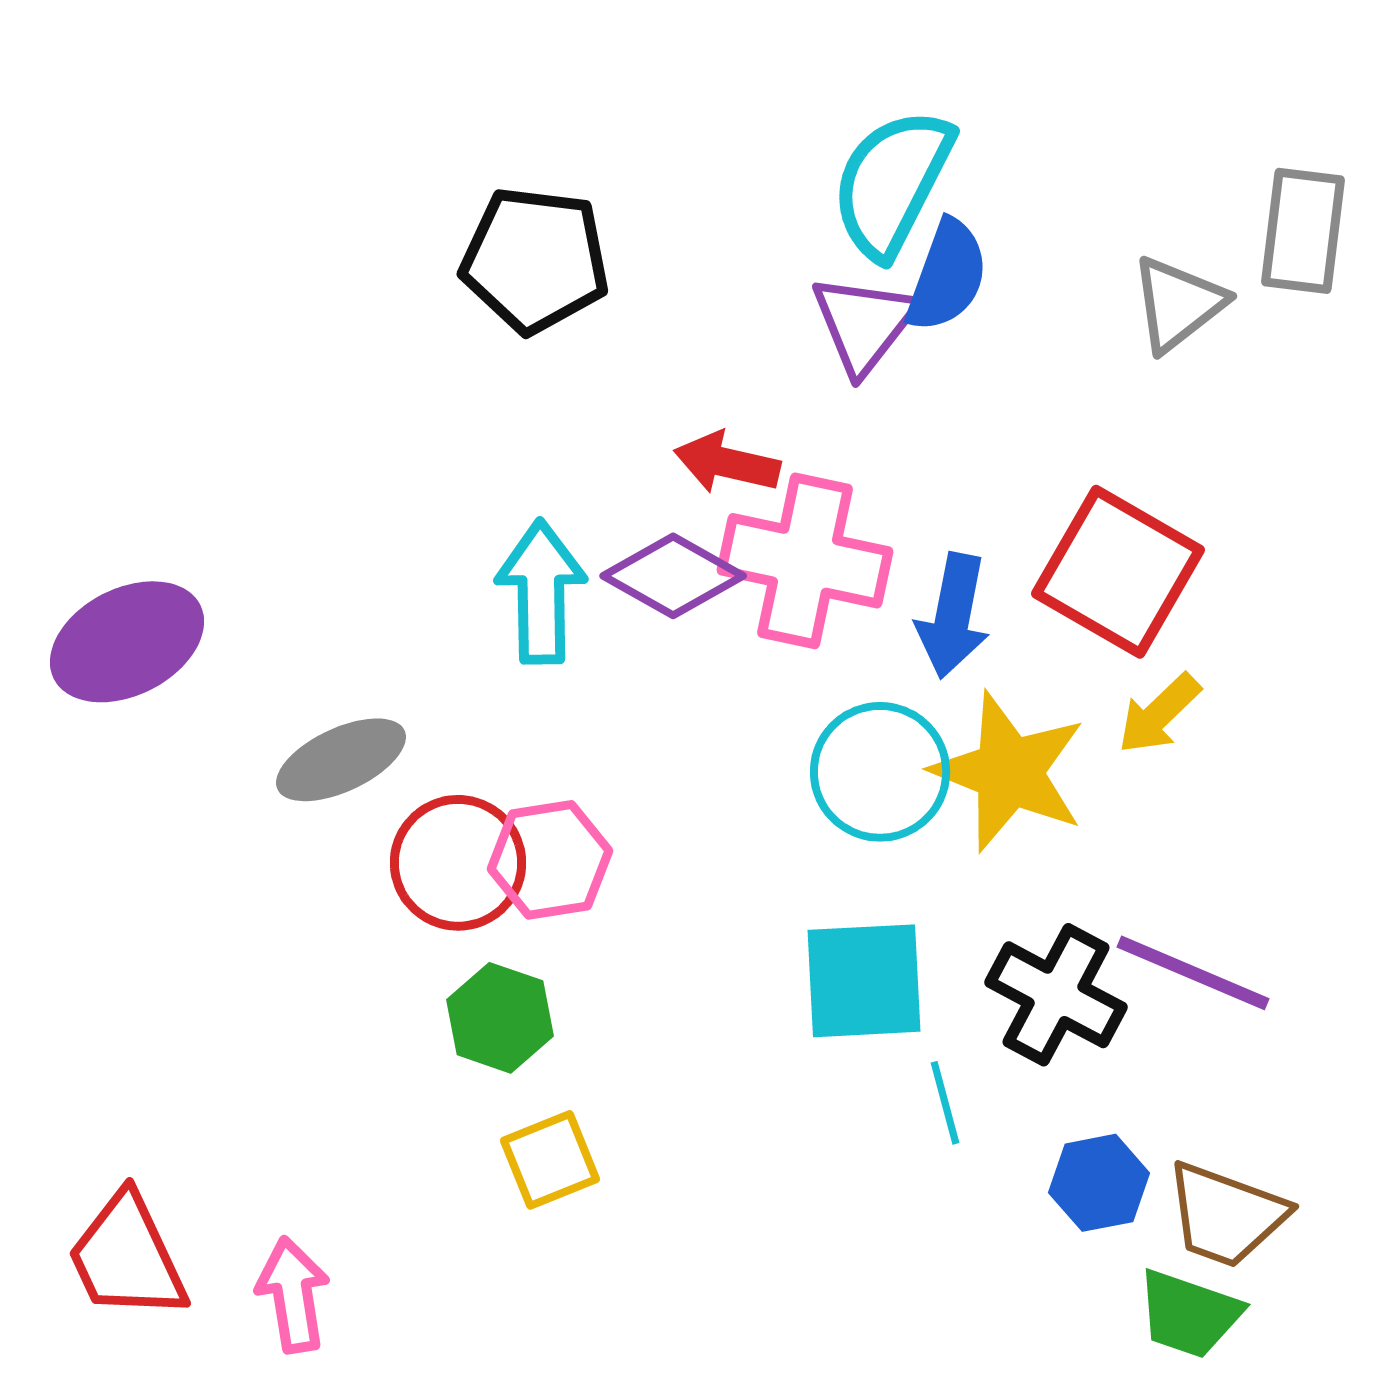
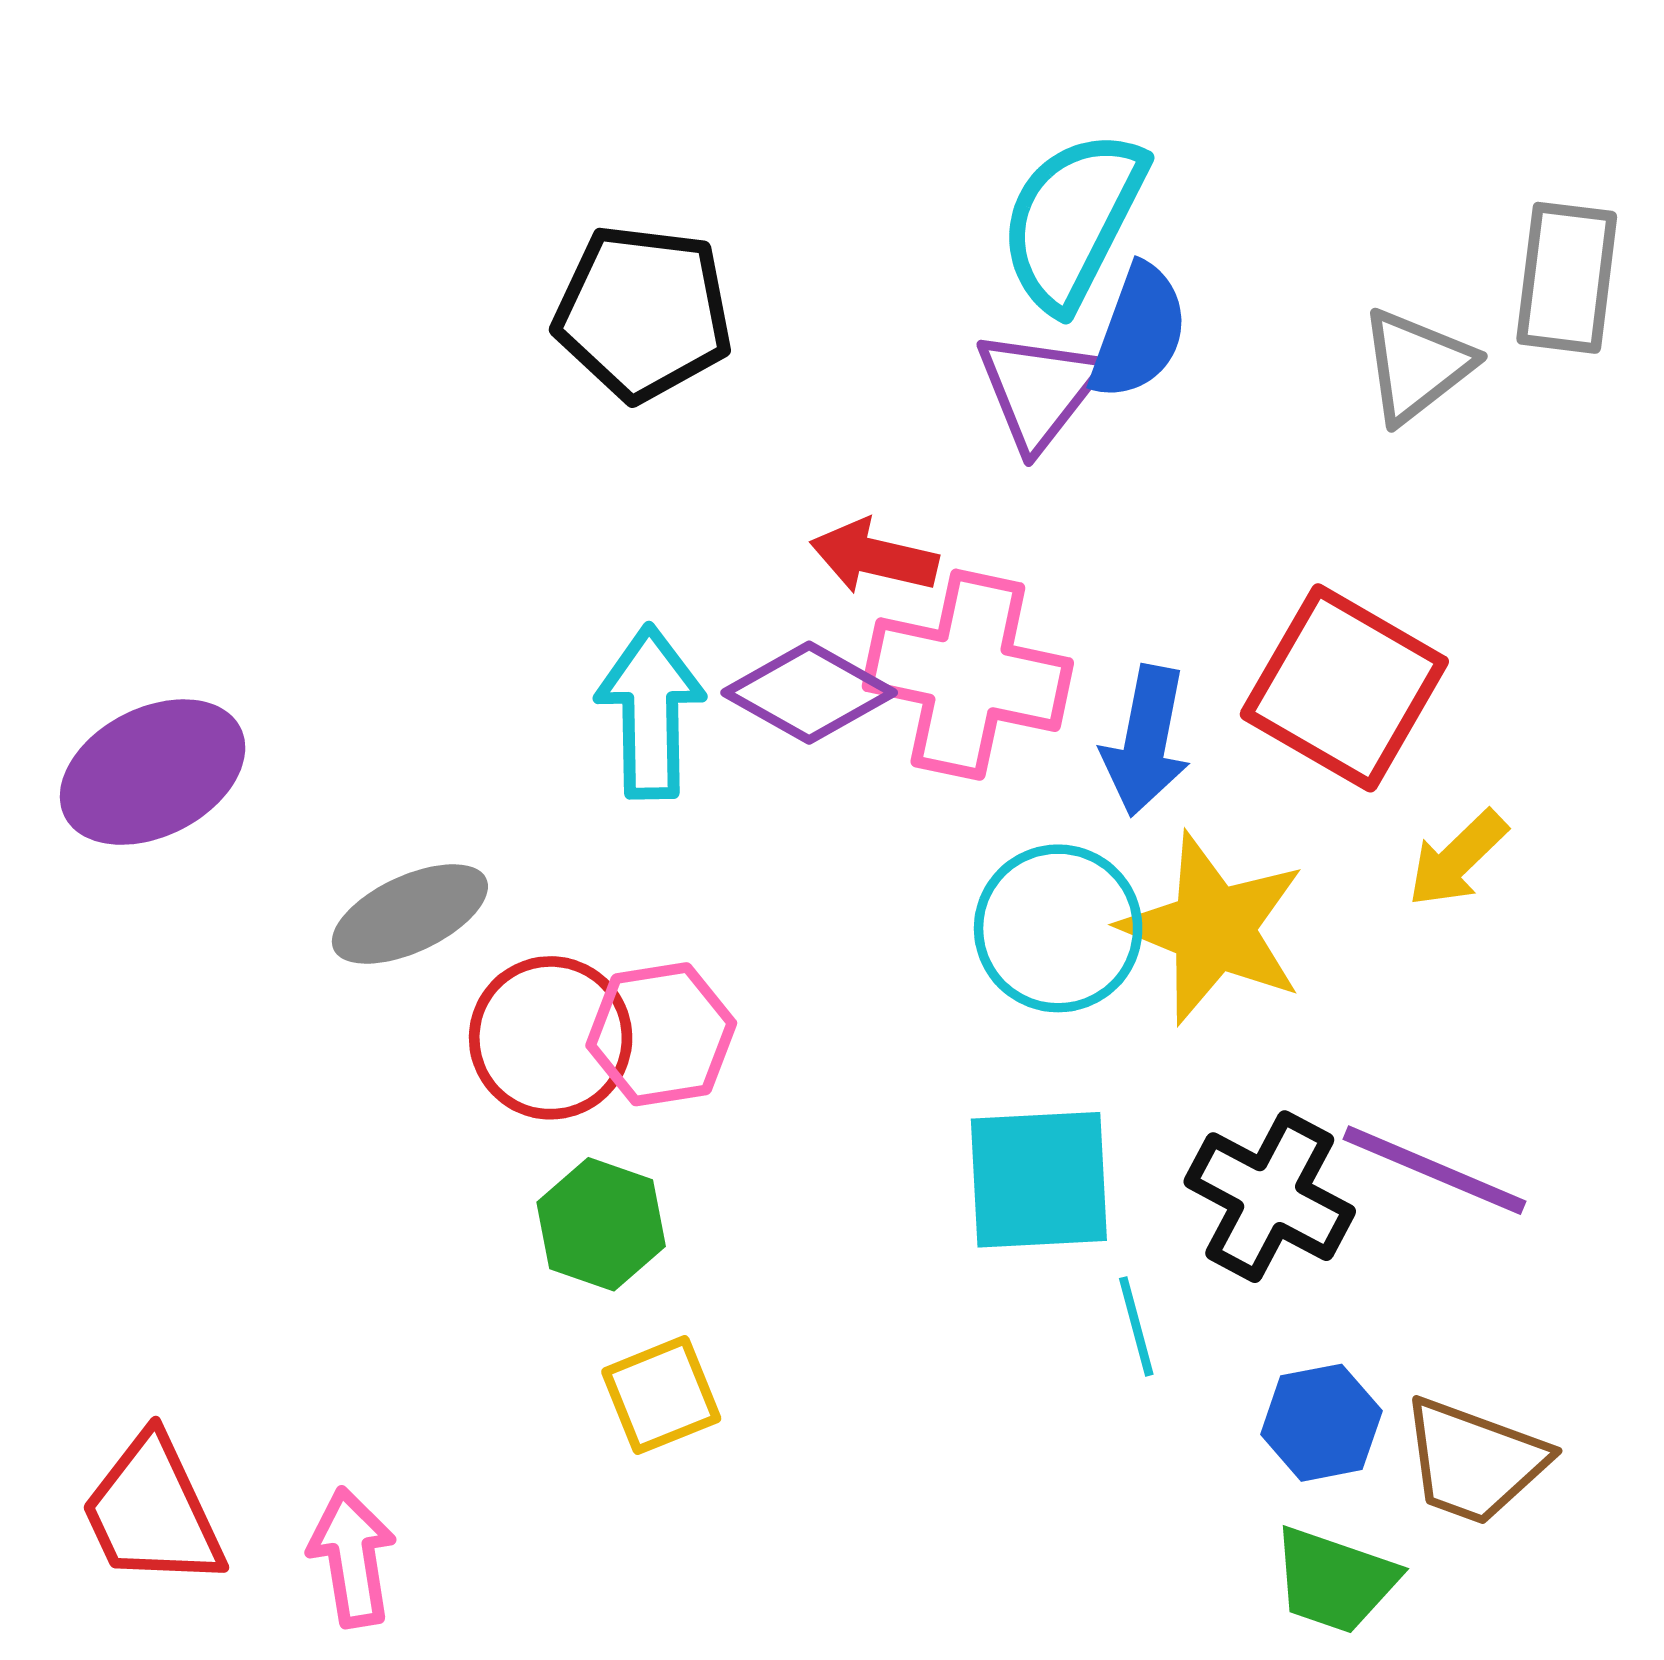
yellow arrow: (1159, 714) -> (1457, 859), moved
green trapezoid: (1189, 1314) -> (1335, 1580), moved

